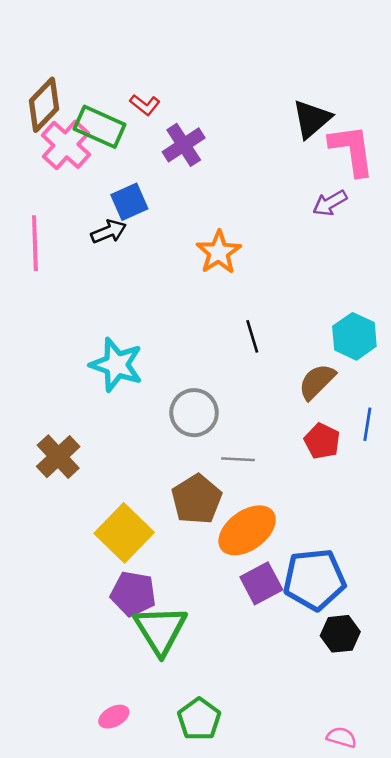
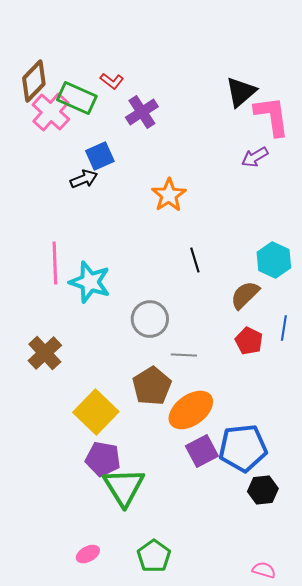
pink line: (35, 243) -> (55, 263), moved

